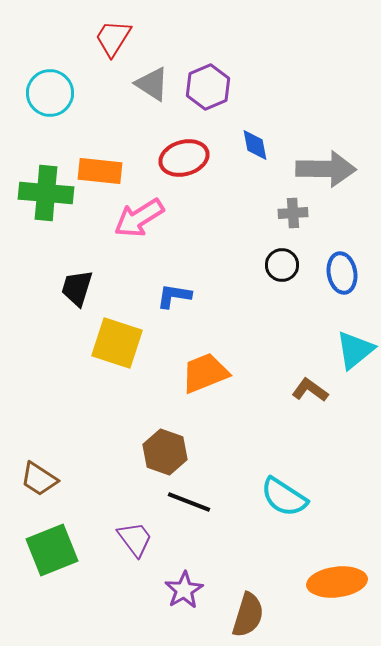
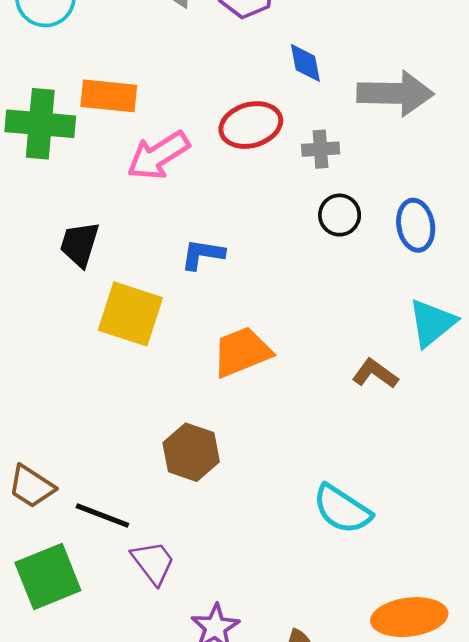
red ellipse: (184, 158) -> (251, 125), moved
gray cross: (293, 213) -> (321, 149), moved
black line: (189, 502) -> (102, 516), moved

